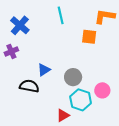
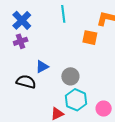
purple cross: (11, 51) -> (21, 41), moved
pink circle: (102, 90) -> (104, 109), moved

